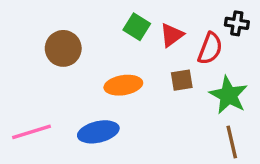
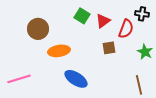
orange ellipse: (123, 85) -> (59, 51), moved
green star: (228, 95) -> (145, 52), moved, size x0.7
blue ellipse: (98, 132) -> (76, 79), moved, turned 45

